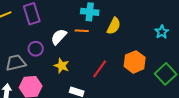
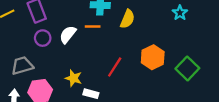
cyan star: (162, 32) -> (180, 13), moved
purple circle: (36, 49) -> (43, 38), moved
yellow star: (62, 66) -> (74, 78), moved

